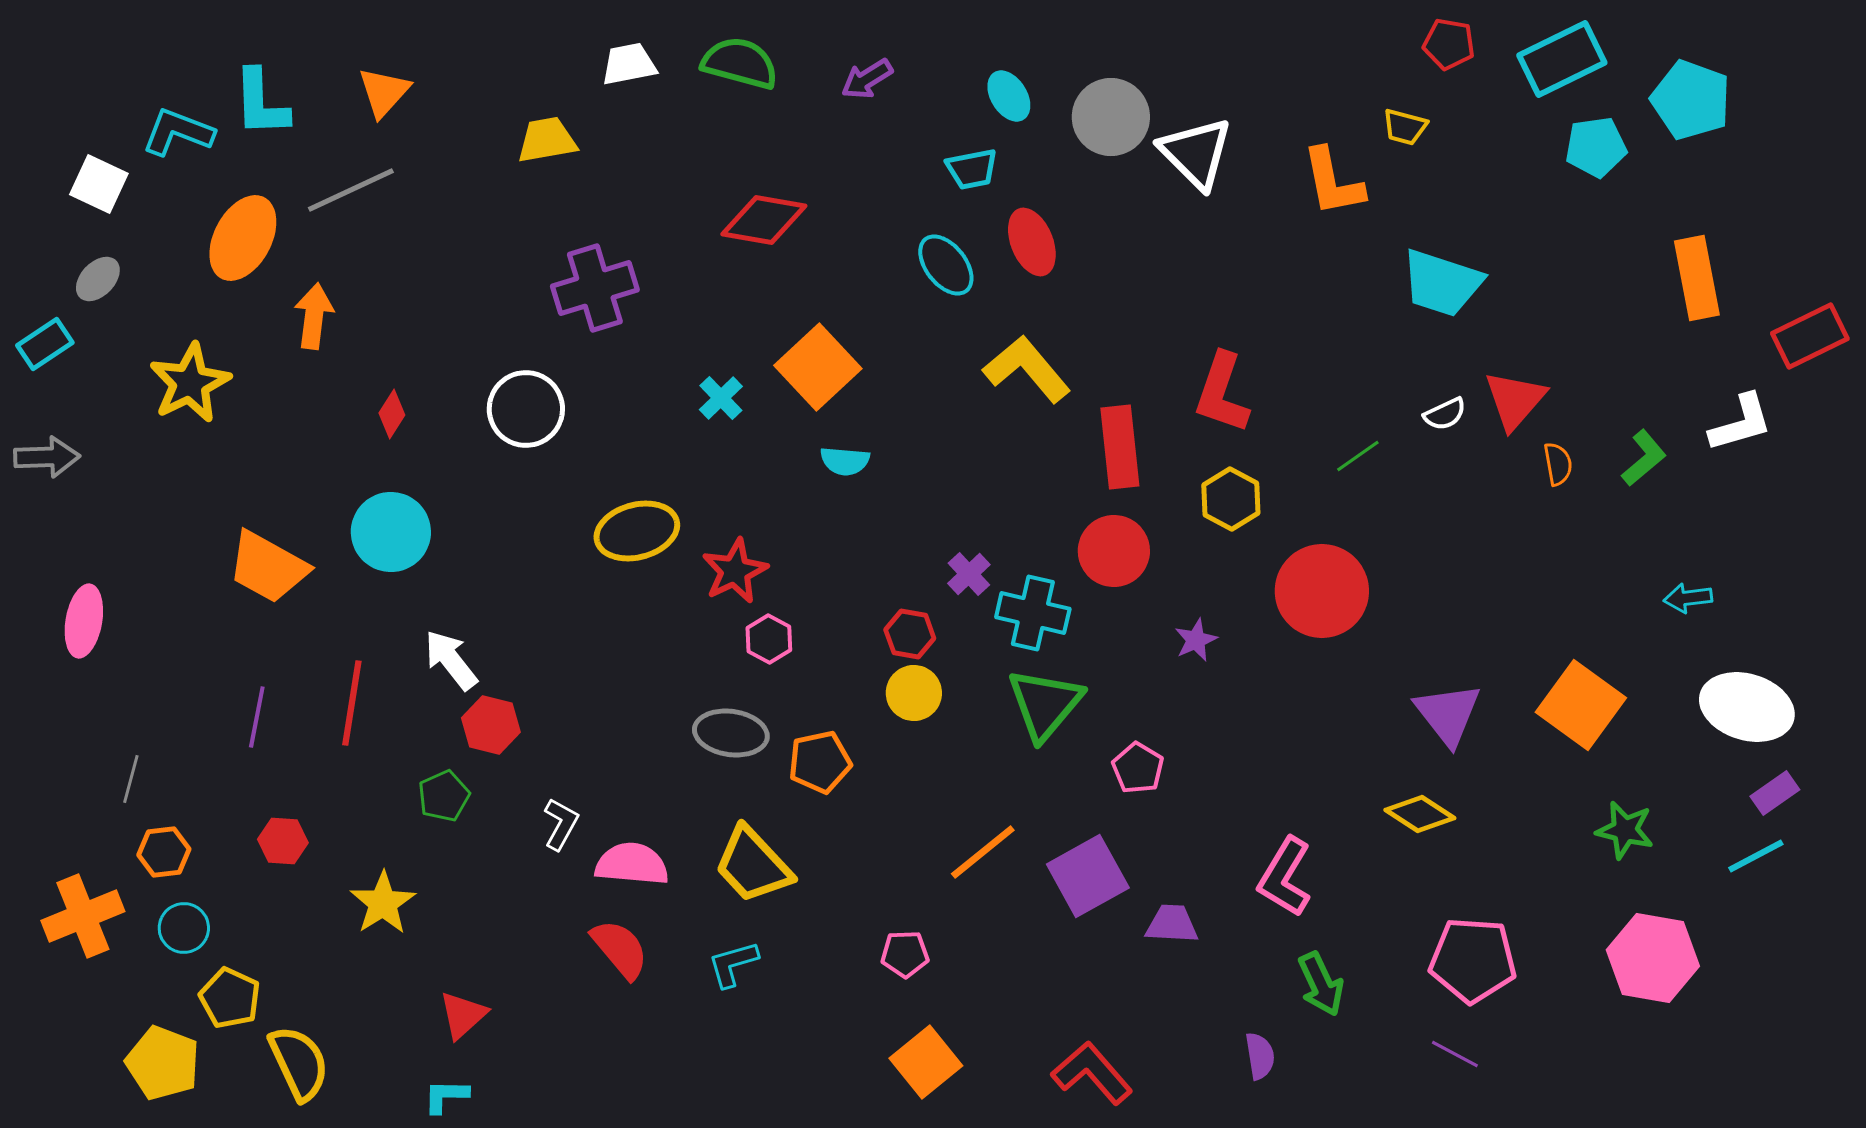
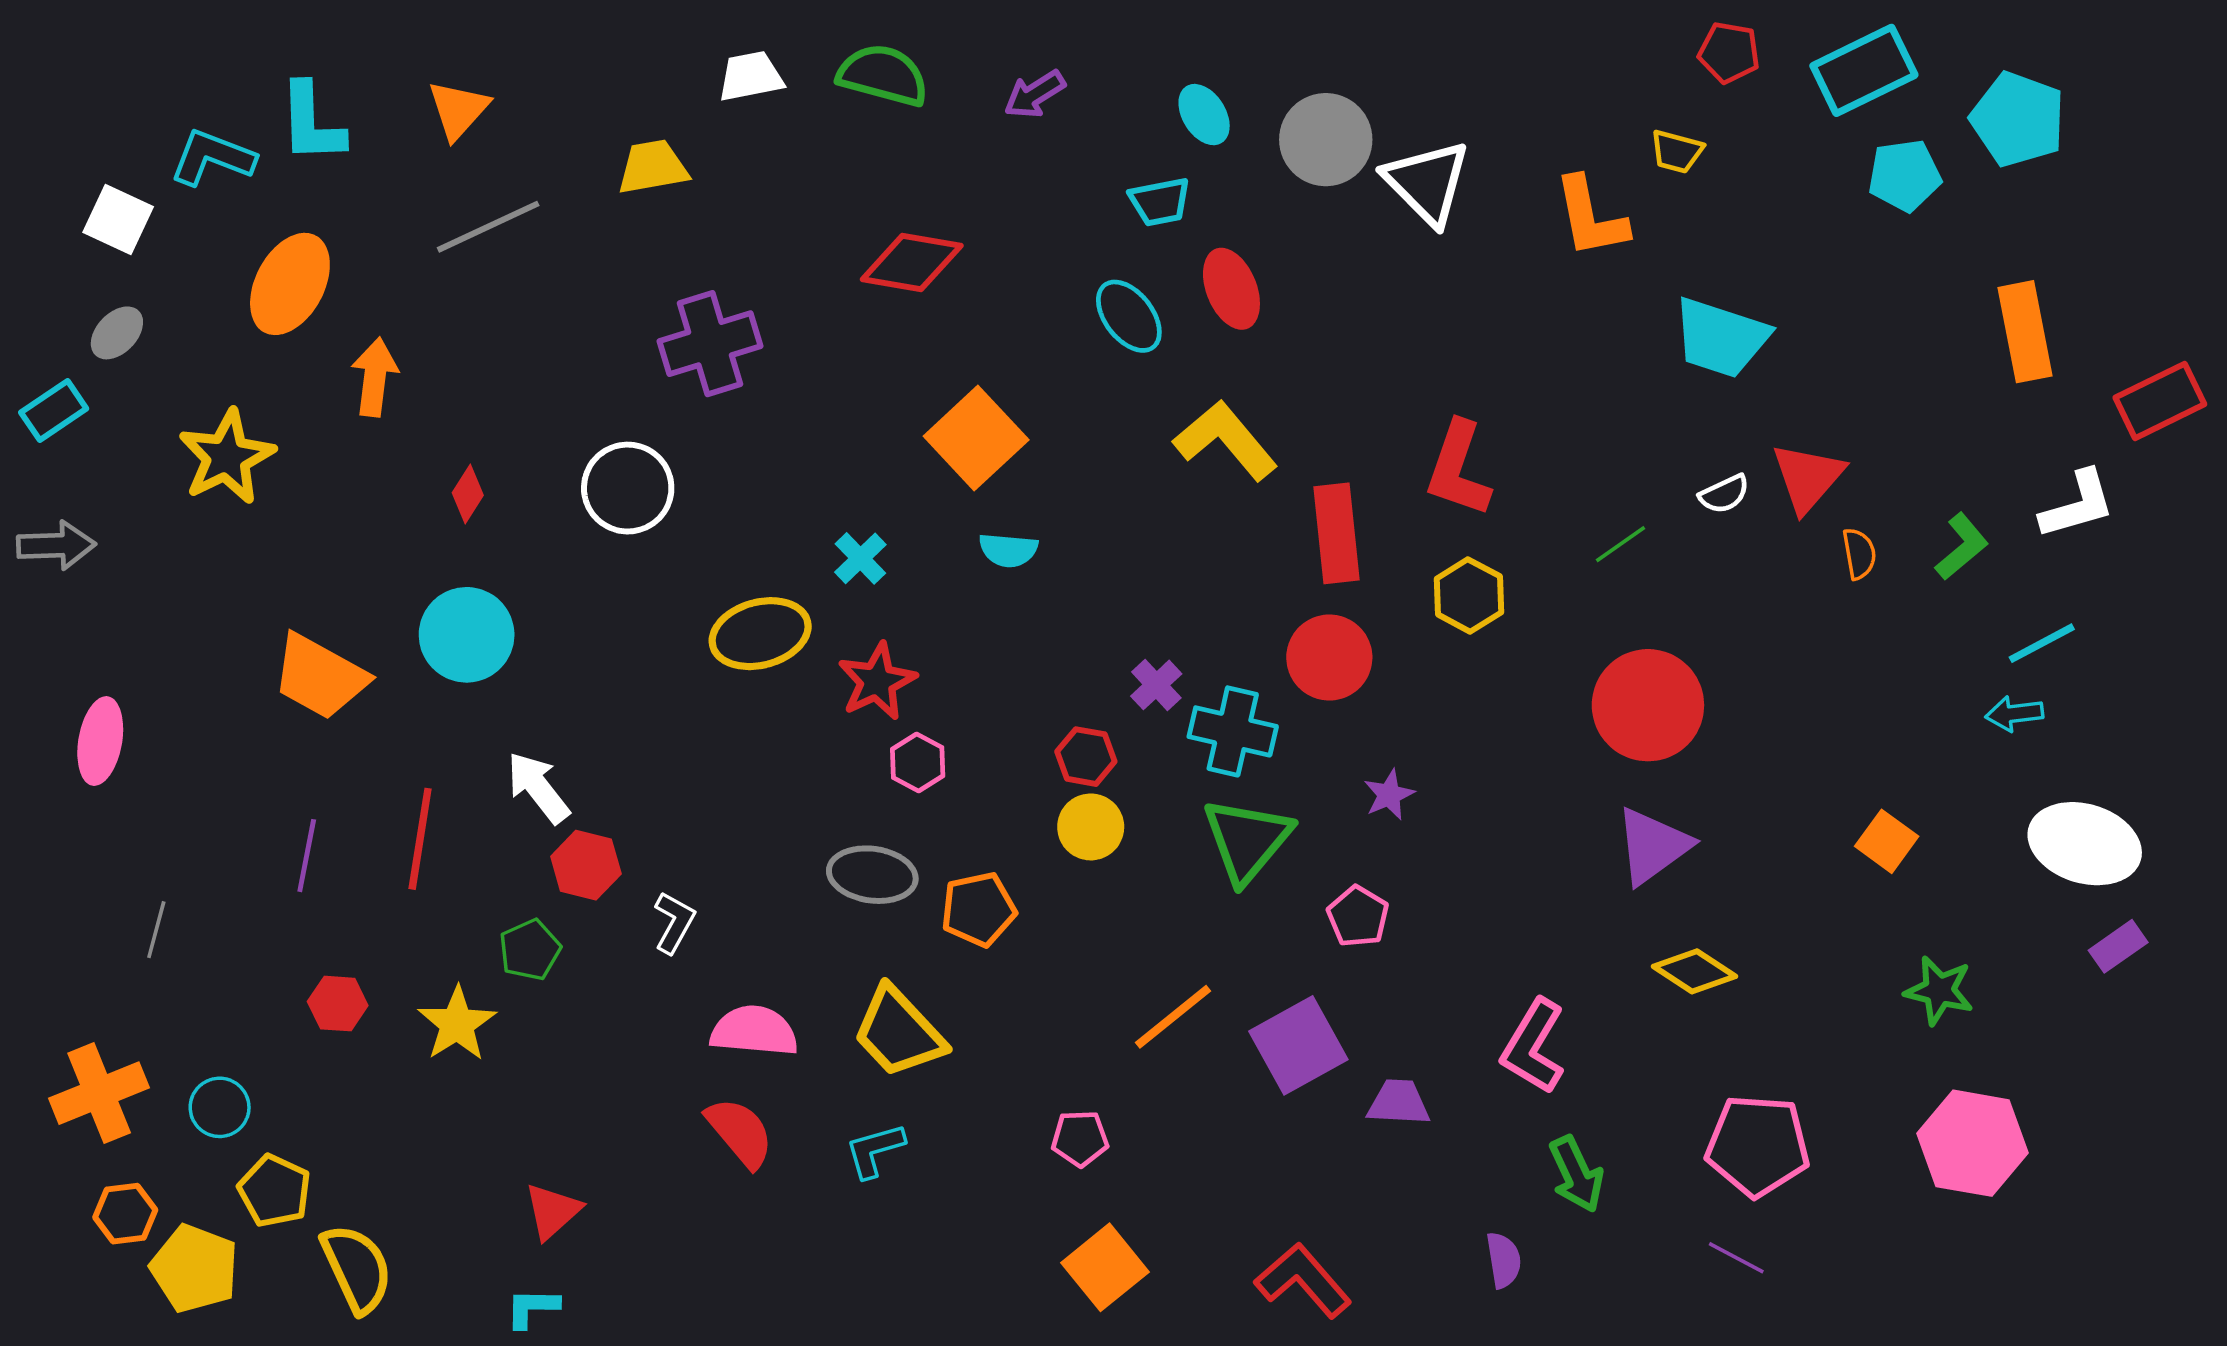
gray line: (351, 190) -> (488, 227), moved
cyan cross: (721, 398) -> (860, 558), moved
red circle: (1322, 591) -> (1648, 705), moved
purple star: (1196, 640) -> (1389, 795), moved
orange square: (1581, 705) -> (1887, 841), size x0.6
purple triangle: (1448, 714) -> (1653, 846), moved, turned 32
white L-shape: (561, 824) -> (674, 922), moved
orange hexagon: (164, 852) -> (125, 1214), moved
cyan line: (1756, 856) -> (2042, 643), moved
yellow star: (383, 903) -> (457, 1024), moved

